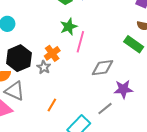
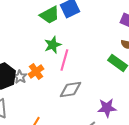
gray star: (44, 67) -> (20, 77), moved
gray diamond: (103, 68) -> (71, 90), moved

